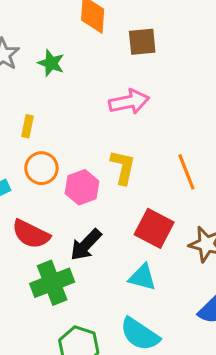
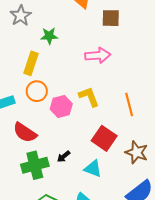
green star: (51, 63) -> (49, 36), moved, turned -30
yellow rectangle: (27, 126) -> (31, 63), size x1.6
yellow L-shape: (123, 167) -> (89, 97), turned -40
black arrow: (86, 245) -> (64, 156), moved, size x0.6

